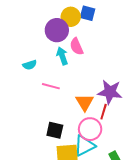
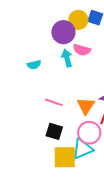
pink semicircle: (76, 47) -> (82, 50), turned -54
pink line: (51, 86) -> (54, 102), moved

